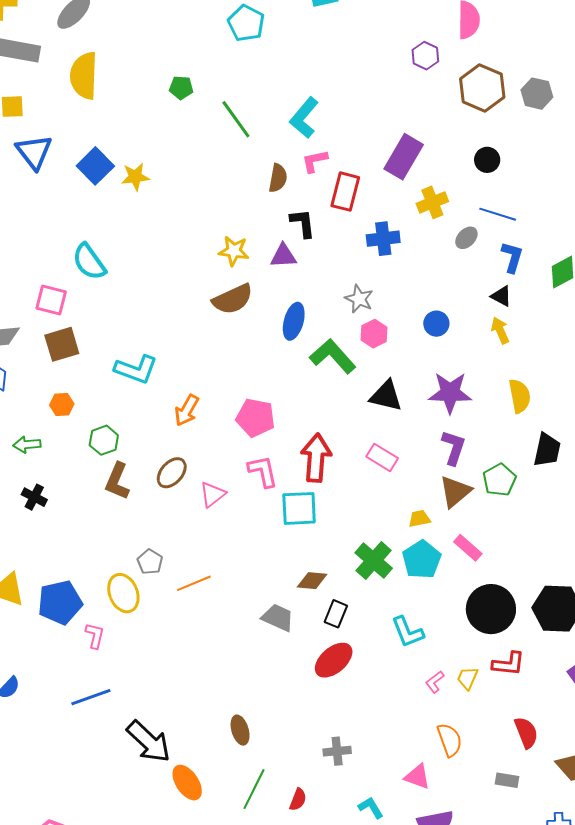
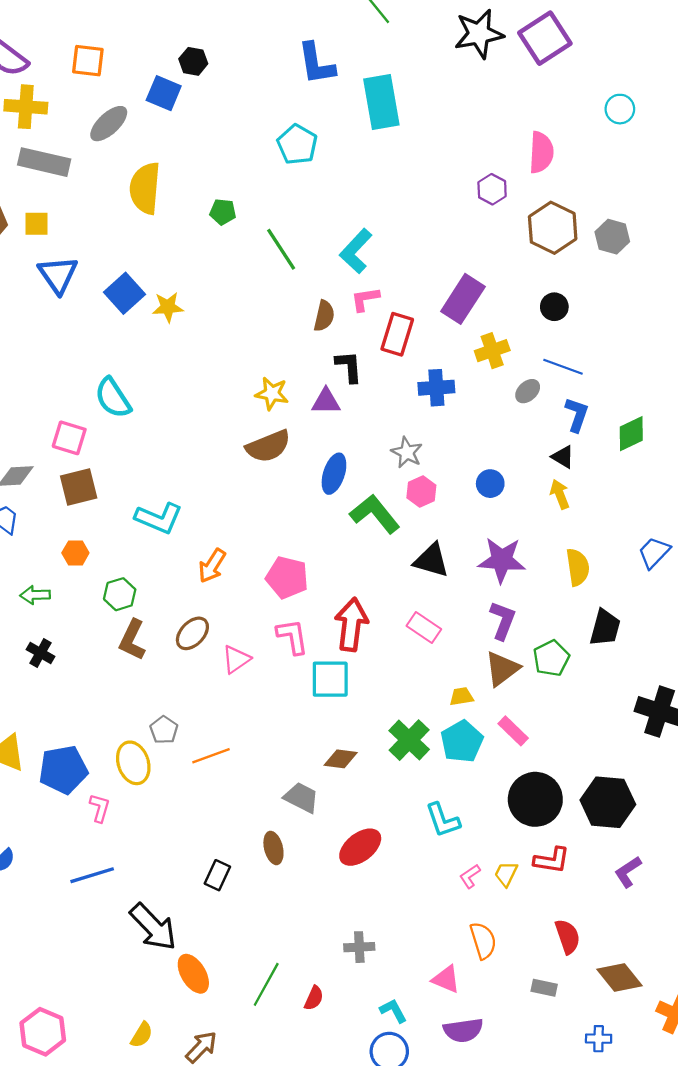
yellow semicircle: (84, 76) -> (145, 188), moved
black rectangle: (336, 614) -> (217, 875), moved
brown ellipse: (240, 730) -> (273, 848), moved

